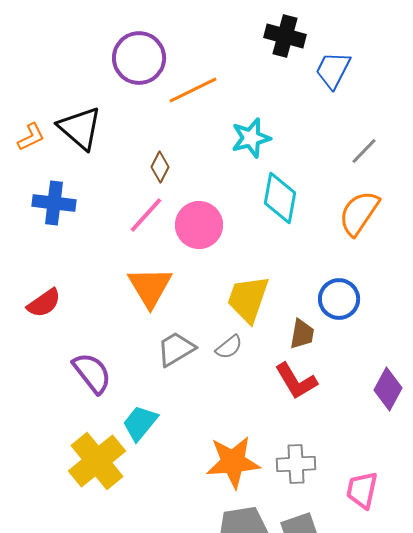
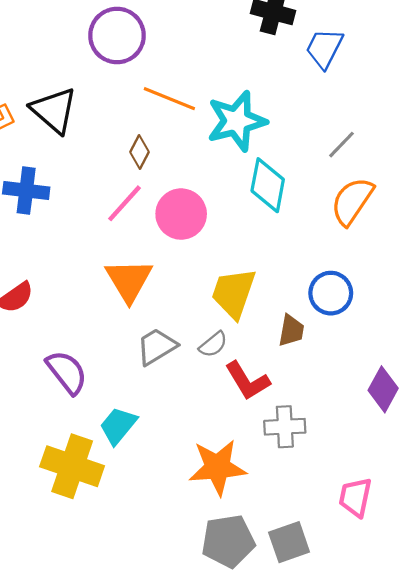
orange line: (193, 90) -> (169, 99), moved, turned 48
cyan star: (251, 138) -> (237, 121), size x1.4
gray line: (364, 151) -> (341, 145), moved
red L-shape: (296, 381) -> (247, 381), moved
yellow cross: (97, 461) -> (72, 466), turned -32
gray cross: (296, 464) -> (285, 427), moved

